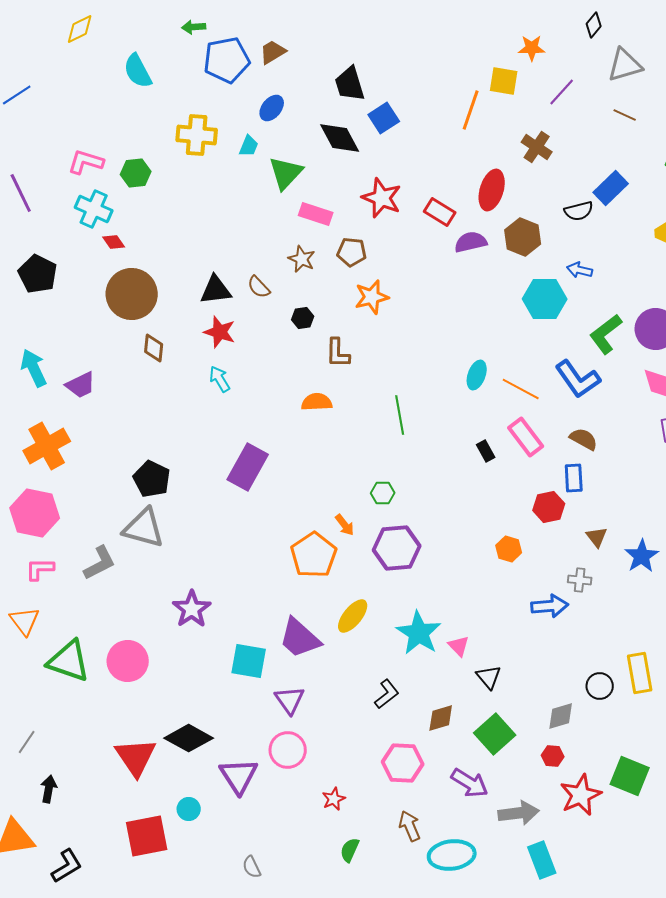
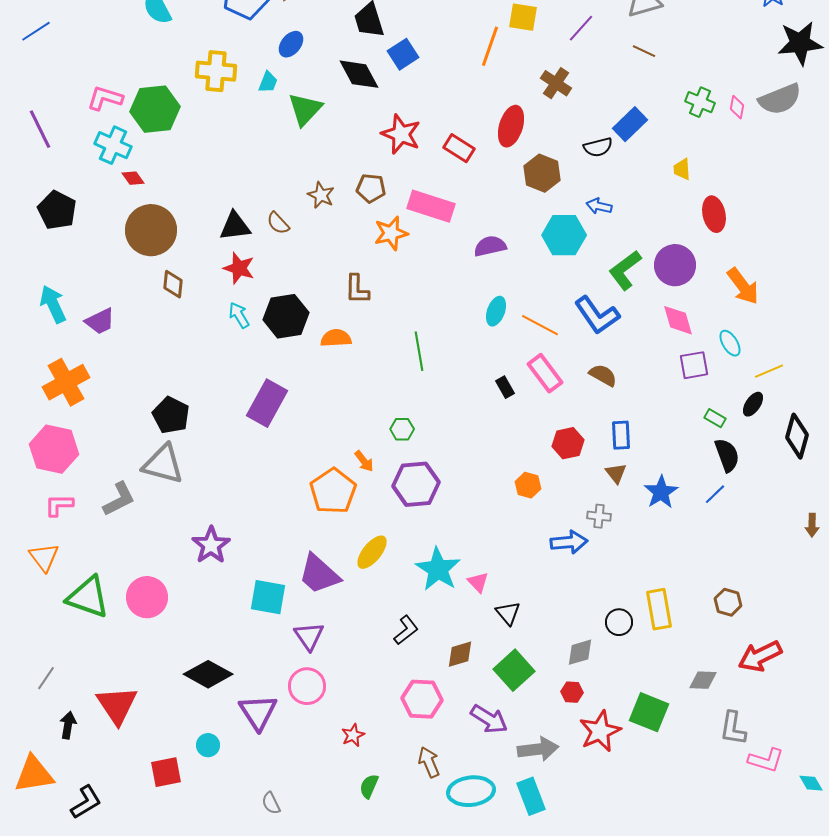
green hexagon: (136, 173) -> (155, 109), size x1.6
pink rectangle: (316, 214) -> (431, 206), moved, size x1.4
purple semicircle: (471, 242) -> (490, 246), moved
black hexagon: (303, 318) -> (286, 316), moved, size x2.0
blue rectangle: (574, 478) -> (621, 435), moved
red triangle: (136, 757) -> (117, 705), moved
red square: (147, 836) -> (166, 772), size x0.7
cyan rectangle: (542, 860) -> (531, 796), moved

